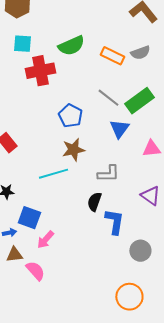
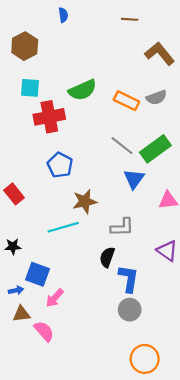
blue pentagon: (70, 116) -> (60, 165), moved
gray circle: (140, 251) -> (130, 310), moved

